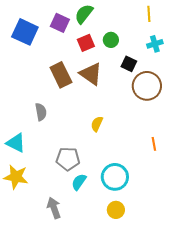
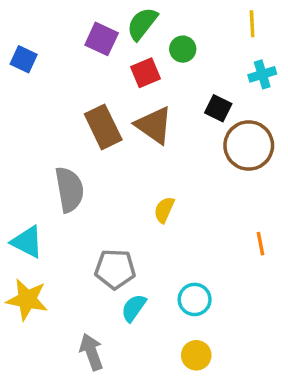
blue square: (25, 32) -> (24, 59), moved, size x0.6
green circle: (111, 40) -> (183, 49), moved
gray semicircle: (41, 112) -> (69, 189), size x1.5
cyan circle: (115, 177) -> (195, 299), size x0.7

